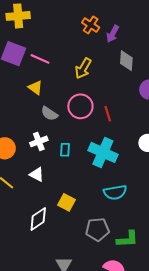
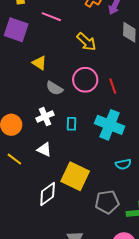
pink line: (40, 59) -> (51, 17), moved
yellow arrow: (83, 68) -> (86, 42), turned -75
cyan semicircle: (115, 192) -> (123, 164), size x0.7
yellow square: (66, 202) -> (75, 176), size x1.6

